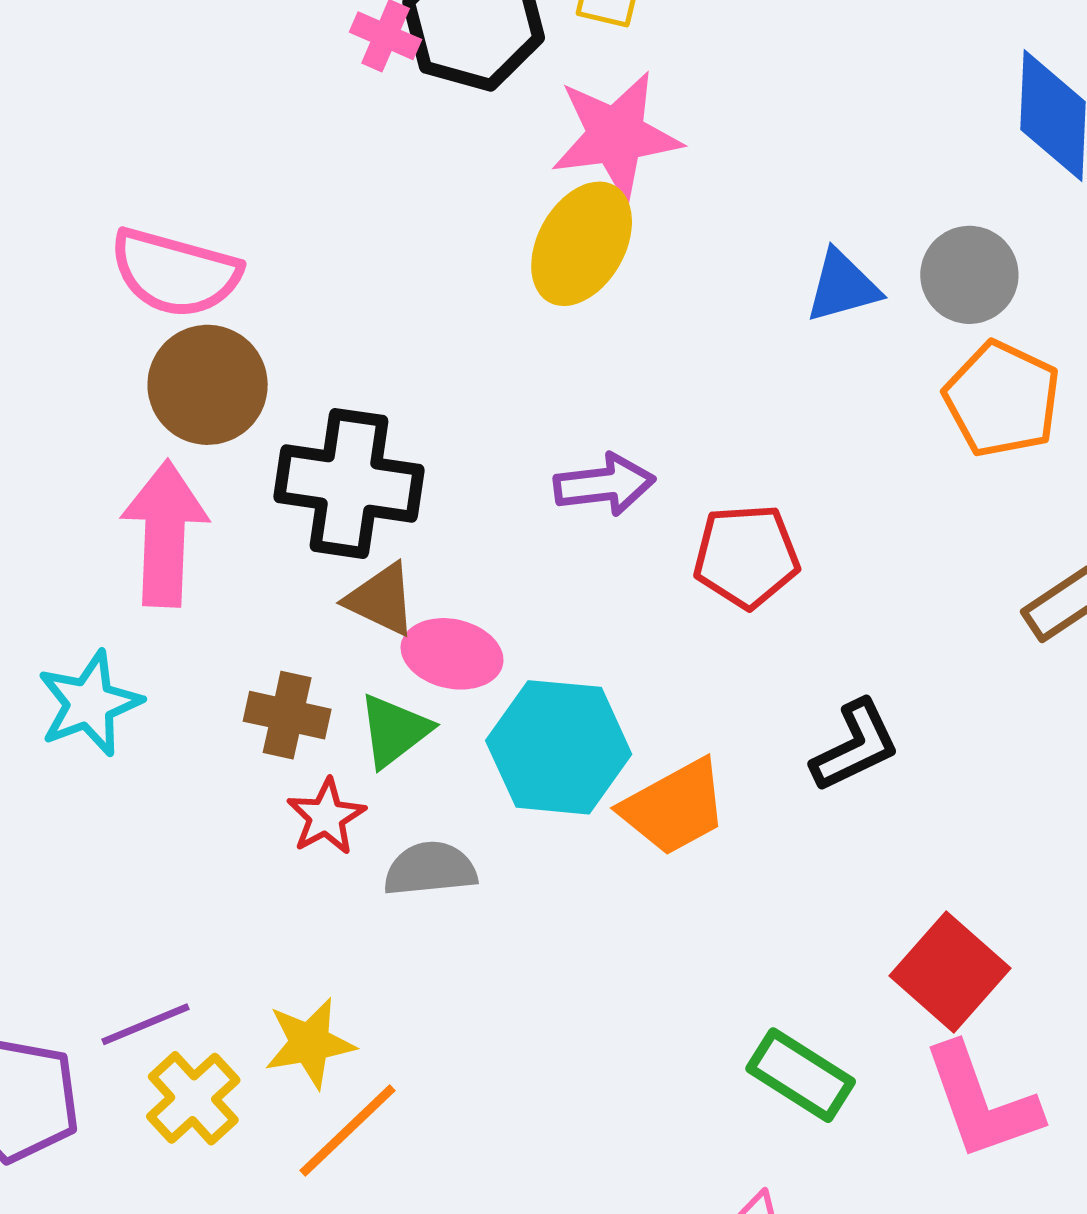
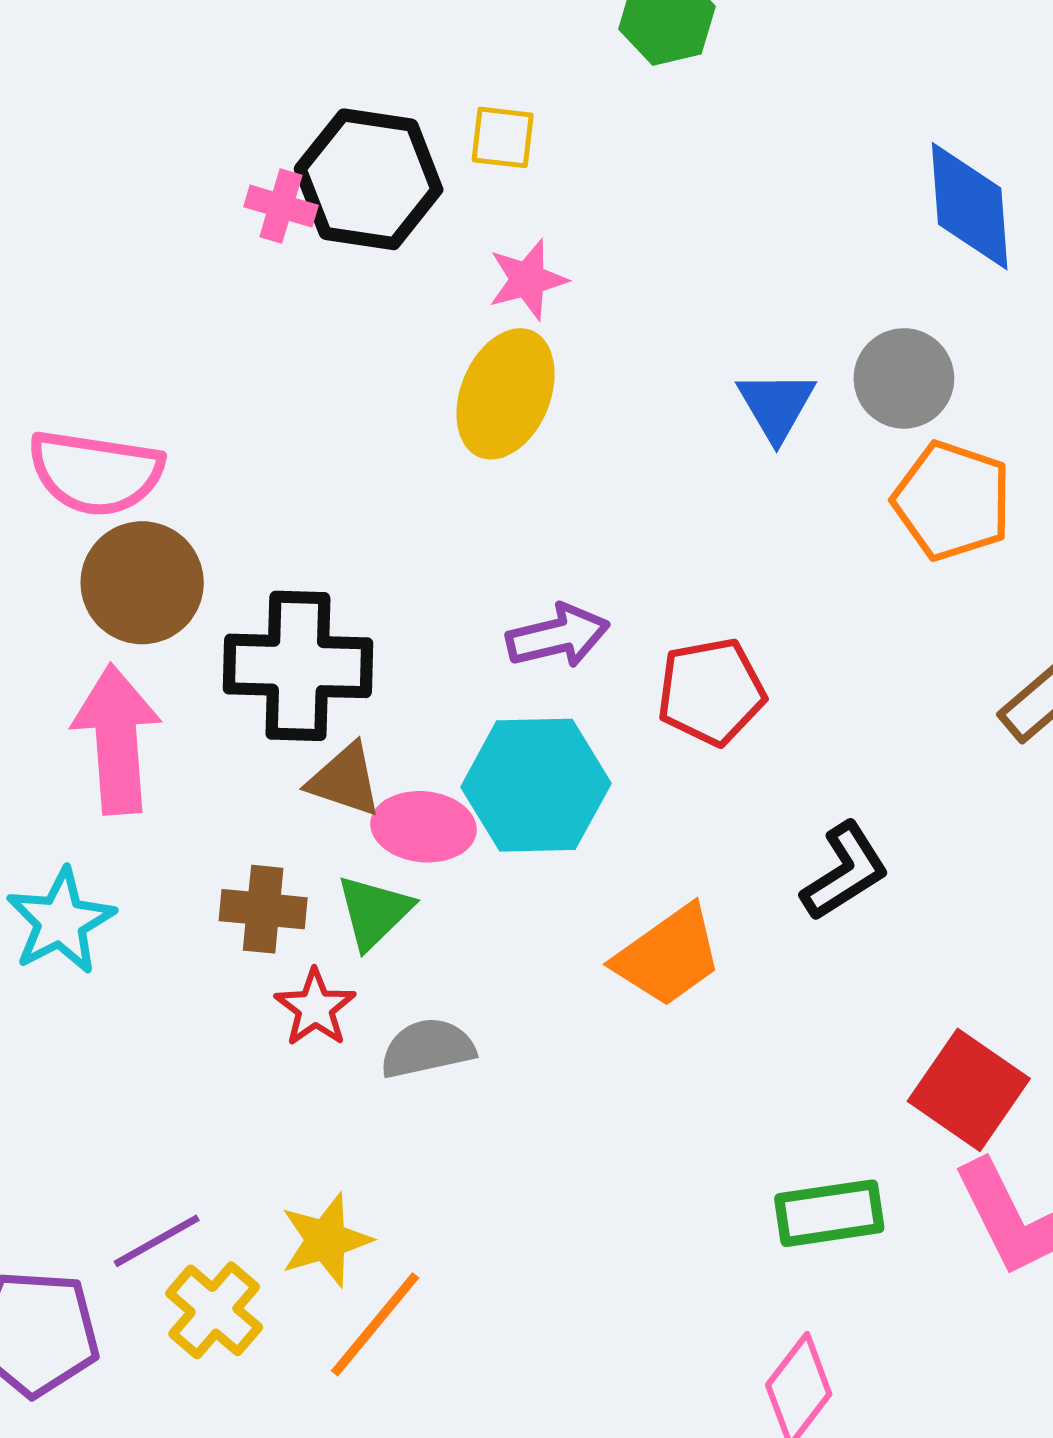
pink star: (616, 136) -> (528, 280), size x0.6
blue triangle: (843, 286) -> (776, 406), turned -38
cyan hexagon: (559, 747) -> (536, 785), moved
green rectangle: (801, 1075) -> (829, 1213), turned -34

